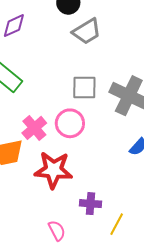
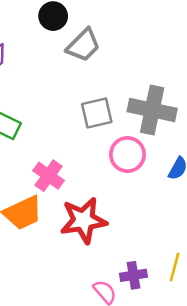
pink circle: (70, 123) -> (127, 154), moved
purple cross: (90, 204) -> (133, 275), moved

